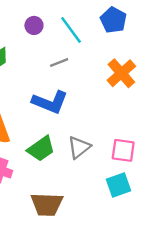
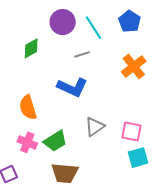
purple circle: (34, 25) -> (63, 22), size x1.6
green trapezoid: (41, 149) -> (55, 141), moved
cyan square: (119, 185) -> (138, 158), moved

